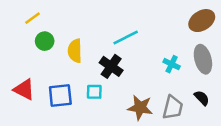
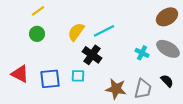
yellow line: (33, 18) -> (38, 11), moved
yellow semicircle: (75, 51) -> (76, 32), moved, turned 36
gray ellipse: (203, 59) -> (168, 49), turned -45

